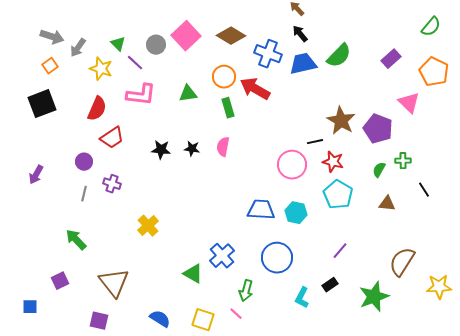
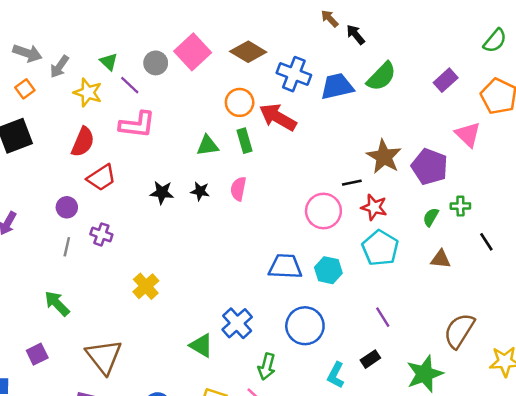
black arrow: (300, 34) -> (356, 35), moved
green triangle: (188, 94) -> (207, 146), moved
purple line: (340, 251) -> (383, 317), turned -72

